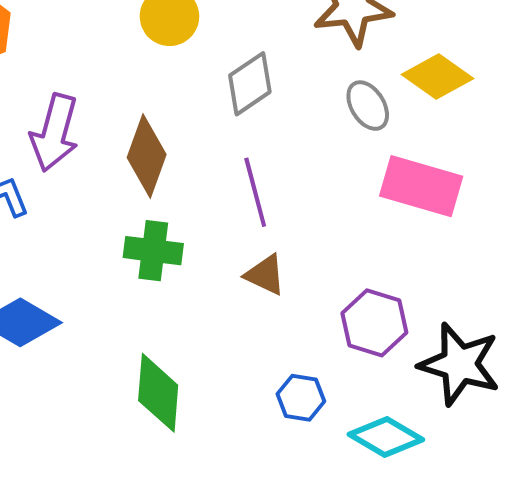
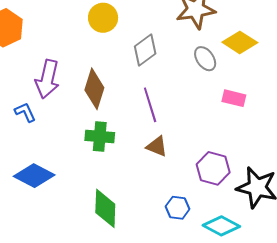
pink rectangle: (421, 186) -> (234, 98), size x0.6

